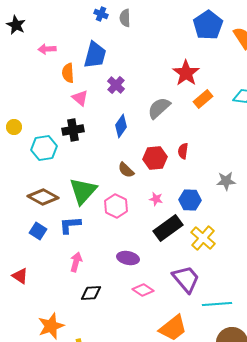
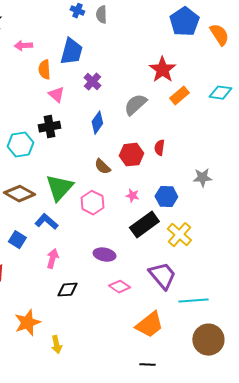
blue L-shape: (70, 225) -> (46, 222), turned 45
blue square: (38, 231) -> (17, 240), moved

